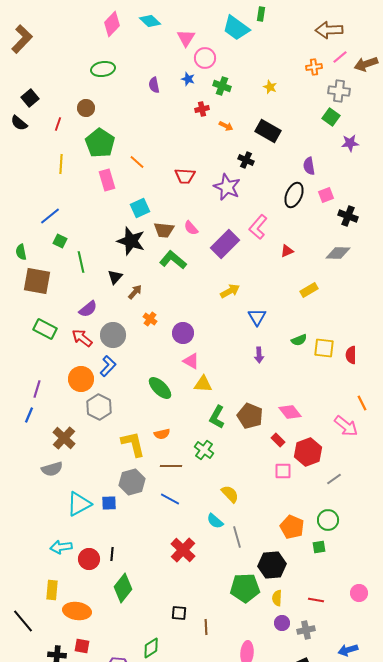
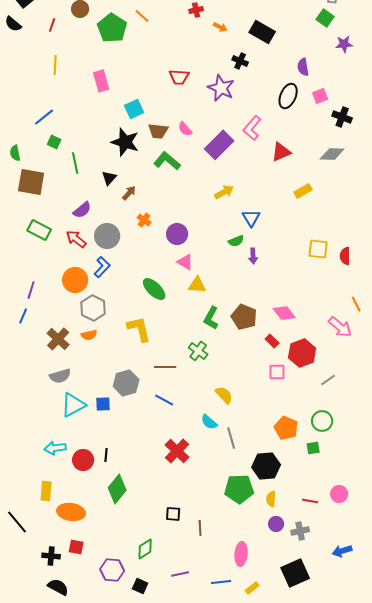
green pentagon: (100, 143) -> (112, 28), moved
orange line: (137, 162) -> (142, 16), moved
red triangle: (287, 251) -> (281, 152), size x1.5
green semicircle: (299, 340) -> (236, 241), moved
orange semicircle: (162, 434) -> (89, 335), moved
yellow L-shape: (133, 444) -> (139, 329), moved
gray semicircle: (52, 469) -> (60, 376), moved
pink circle: (359, 593) -> (339, 494), moved

